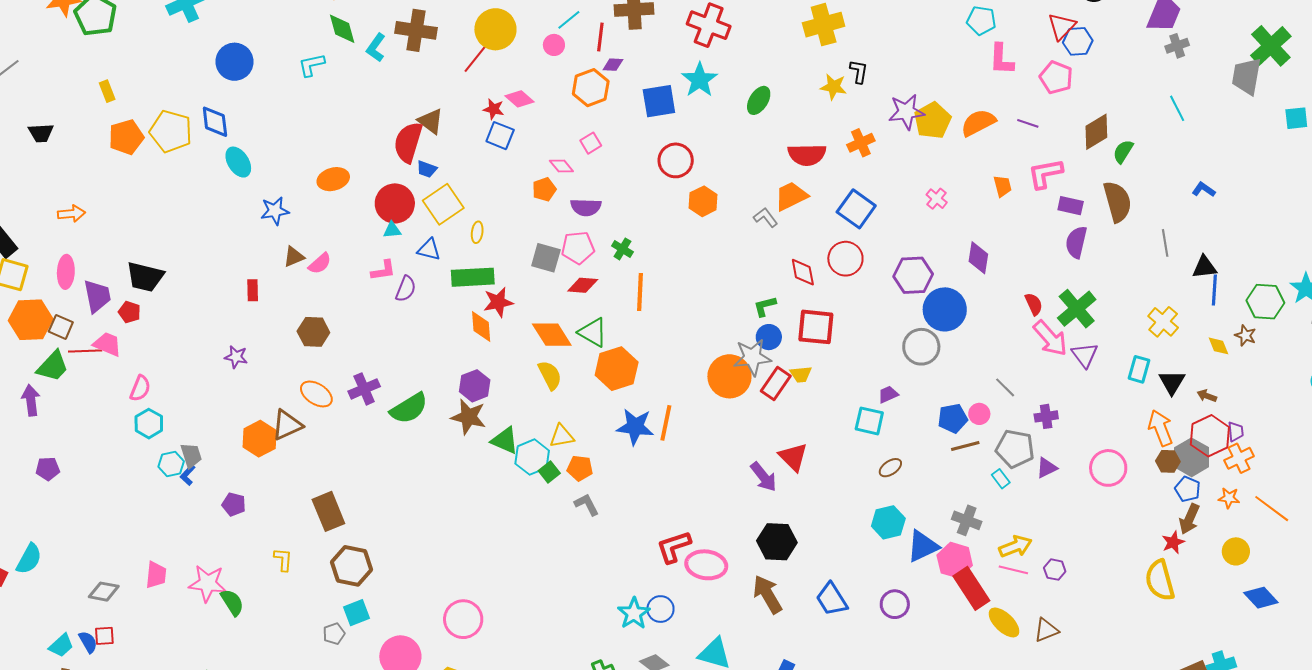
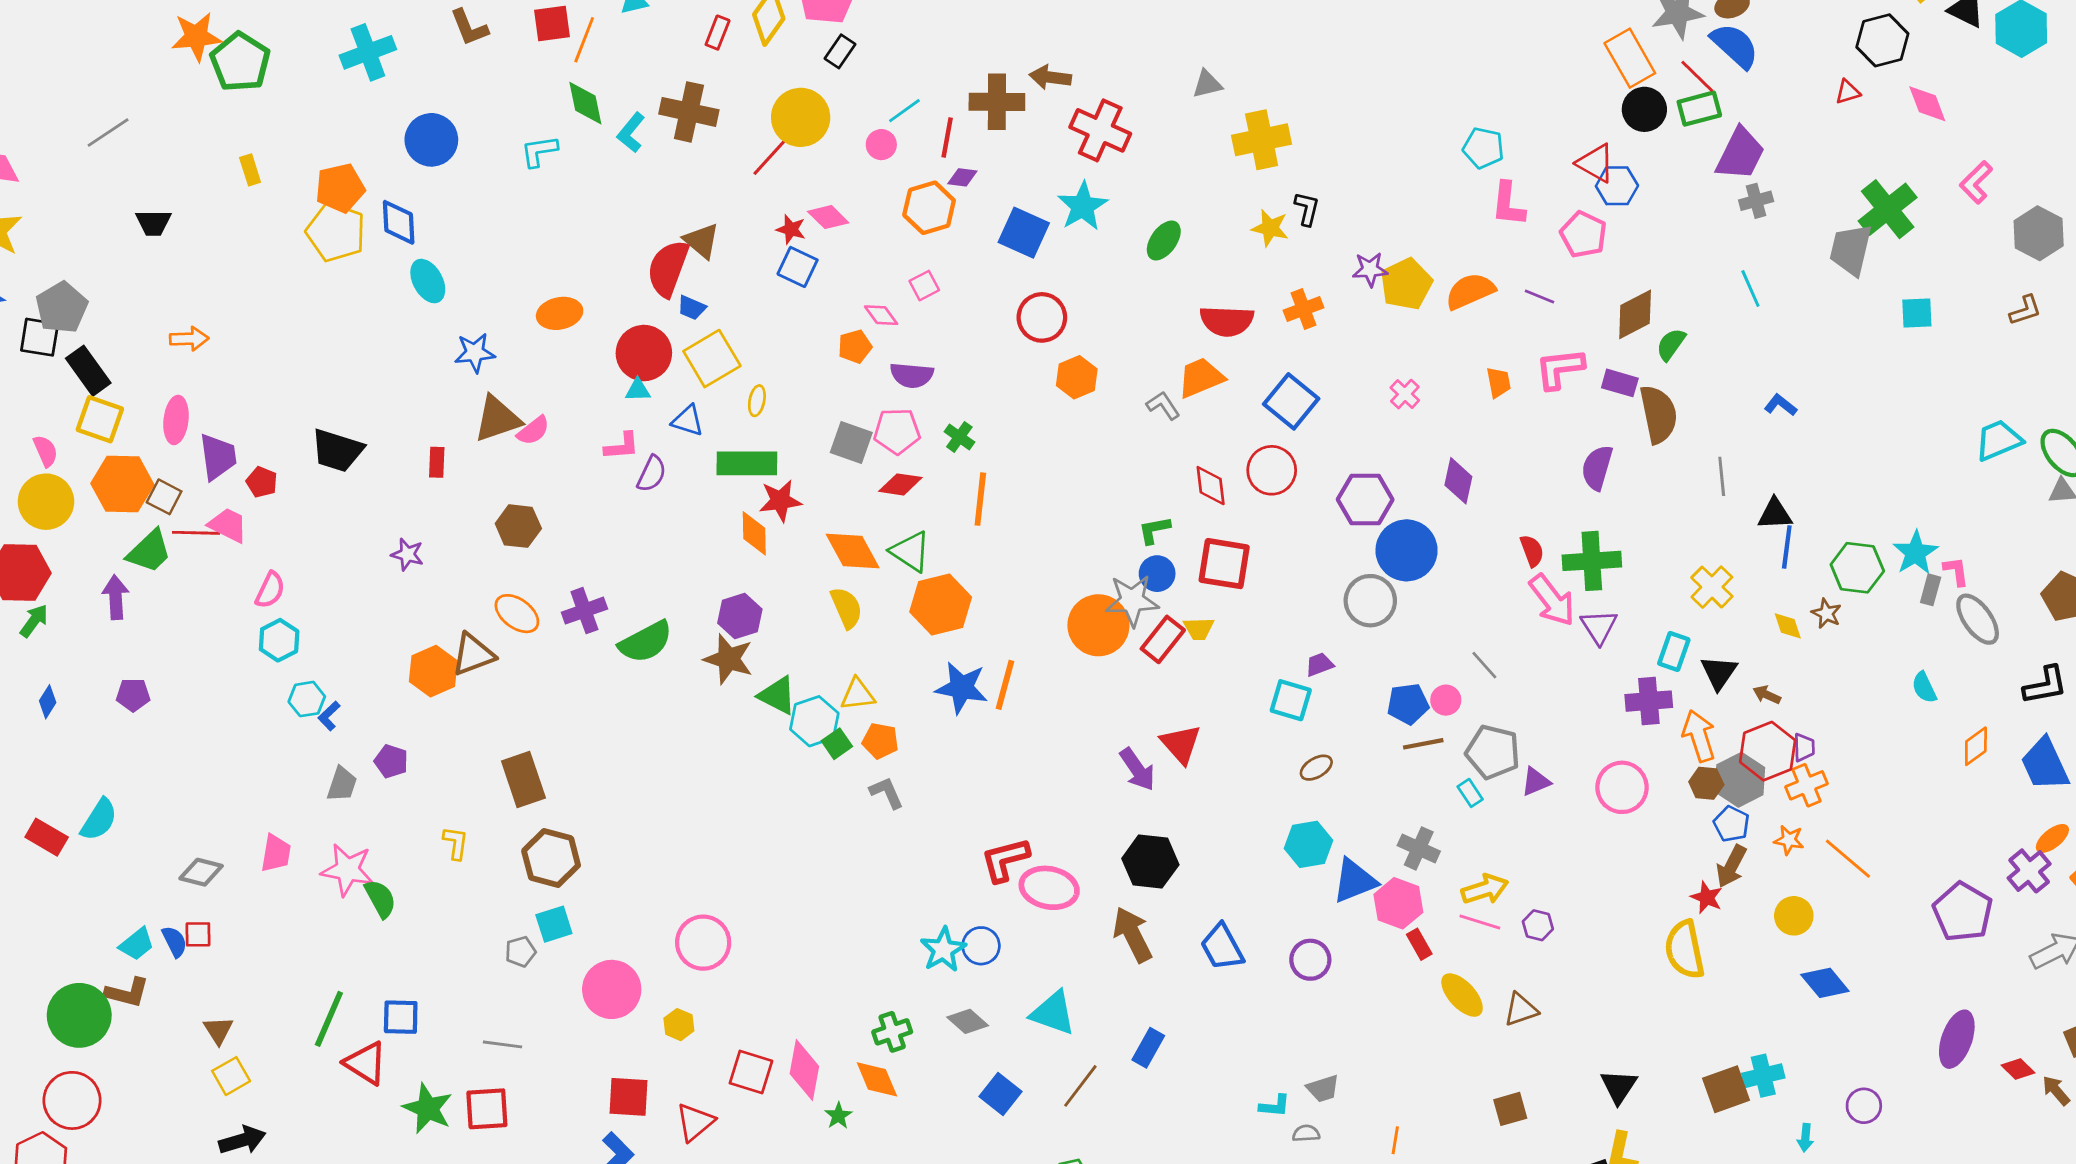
red triangle: (1062, 26) -> (1596, 163), turned -48
blue square: (659, 101) -> (1024, 233), turned 30
purple star: (906, 112) -> (1370, 269), size x0.7
orange pentagon: (126, 137) -> (340, 188), moved
purple rectangle: (1071, 206) -> (1620, 383), moved
brown triangle: (294, 257) -> (497, 419), size x1.6
black trapezoid: (145, 277) -> (337, 450), moved
green cross: (1077, 309) -> (1592, 561), turned 33
purple cross: (1046, 416) -> (1649, 701), moved, size x1.4
gray trapezoid: (191, 455) -> (342, 784), moved, turned 32
red star: (1173, 542) -> (1707, 897), turned -30
red rectangle: (971, 588) -> (1419, 944), size x0.5

